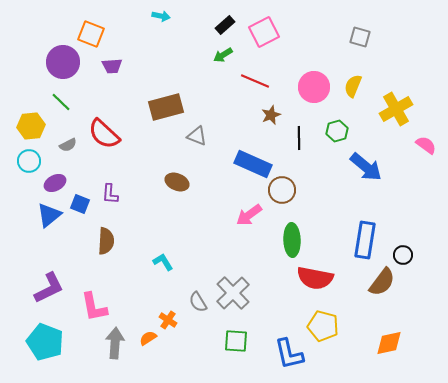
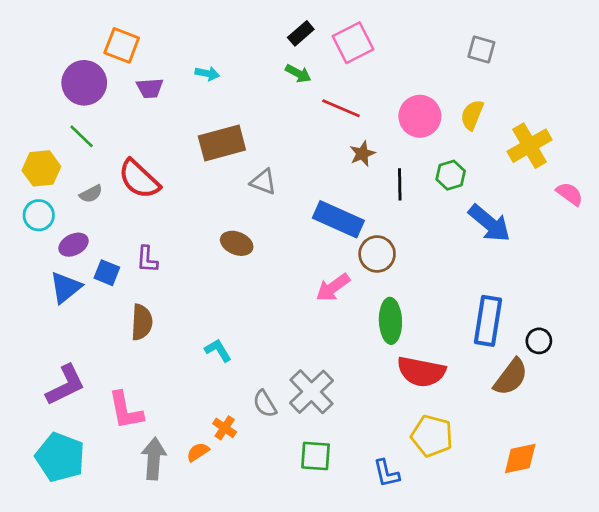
cyan arrow: (161, 16) -> (207, 73), moved
green arrow: (223, 55) -> (298, 73), turned -120
blue L-shape: (289, 354) -> (386, 473), size x0.7

